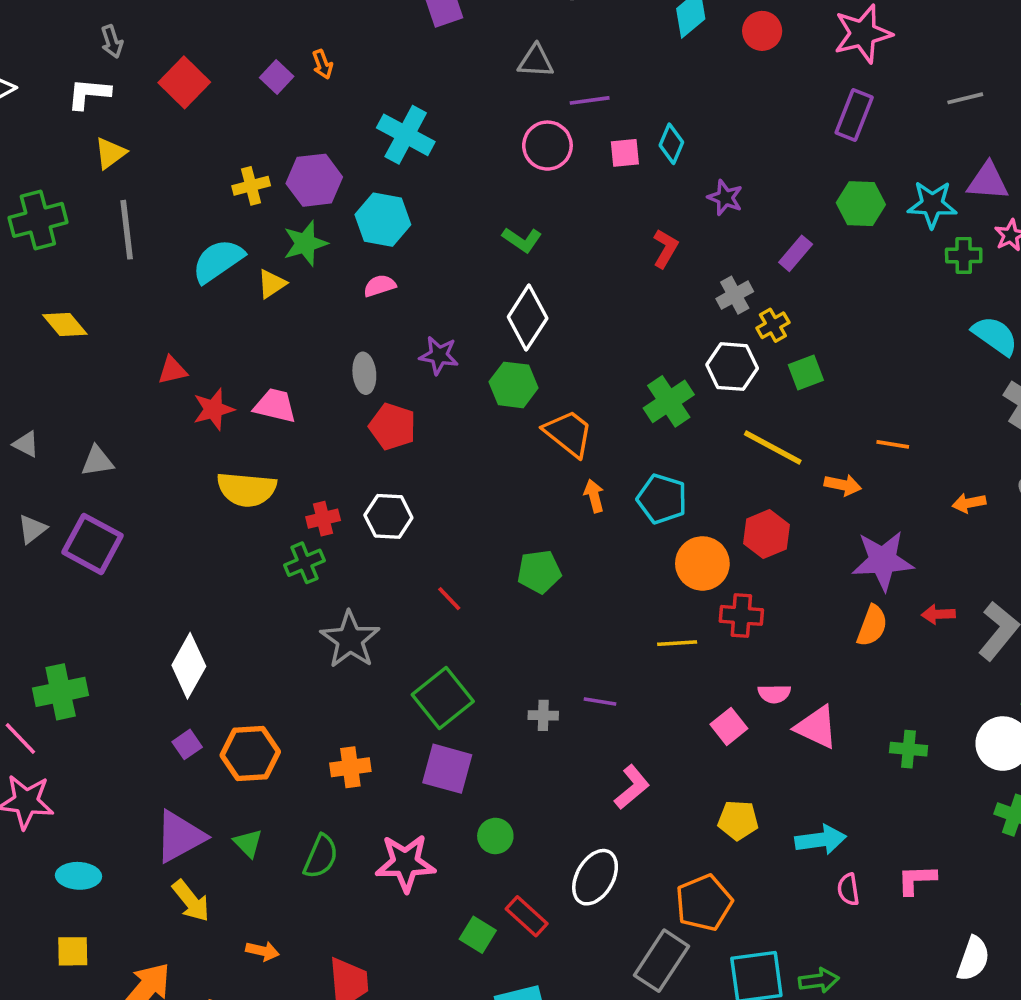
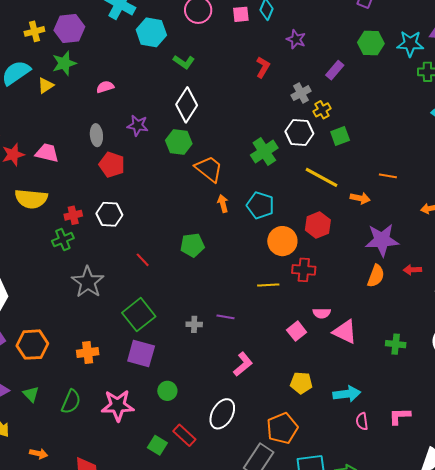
cyan hexagon: (383, 220) -> (151, 32), moved

